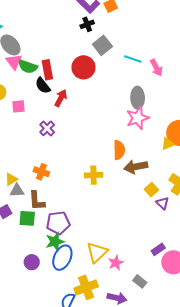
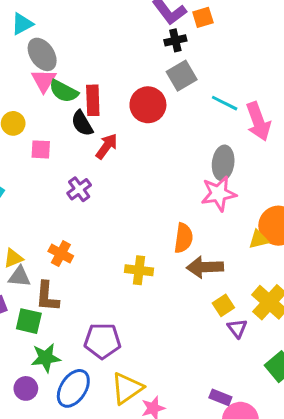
black cross: (87, 24) -> (175, 40), moved
pink arrow: (156, 68) -> (258, 121), size x1.4
purple pentagon: (58, 223) -> (102, 341), moved
green star: (55, 242) -> (46, 358), moved
purple rectangle: (158, 249) -> (220, 397), turned 48

